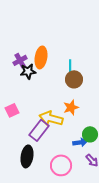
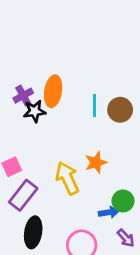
brown circle: (74, 79) -> (120, 110), moved
yellow arrow: (51, 118) -> (67, 178), turned 50
purple rectangle: (39, 130) -> (23, 195), moved

